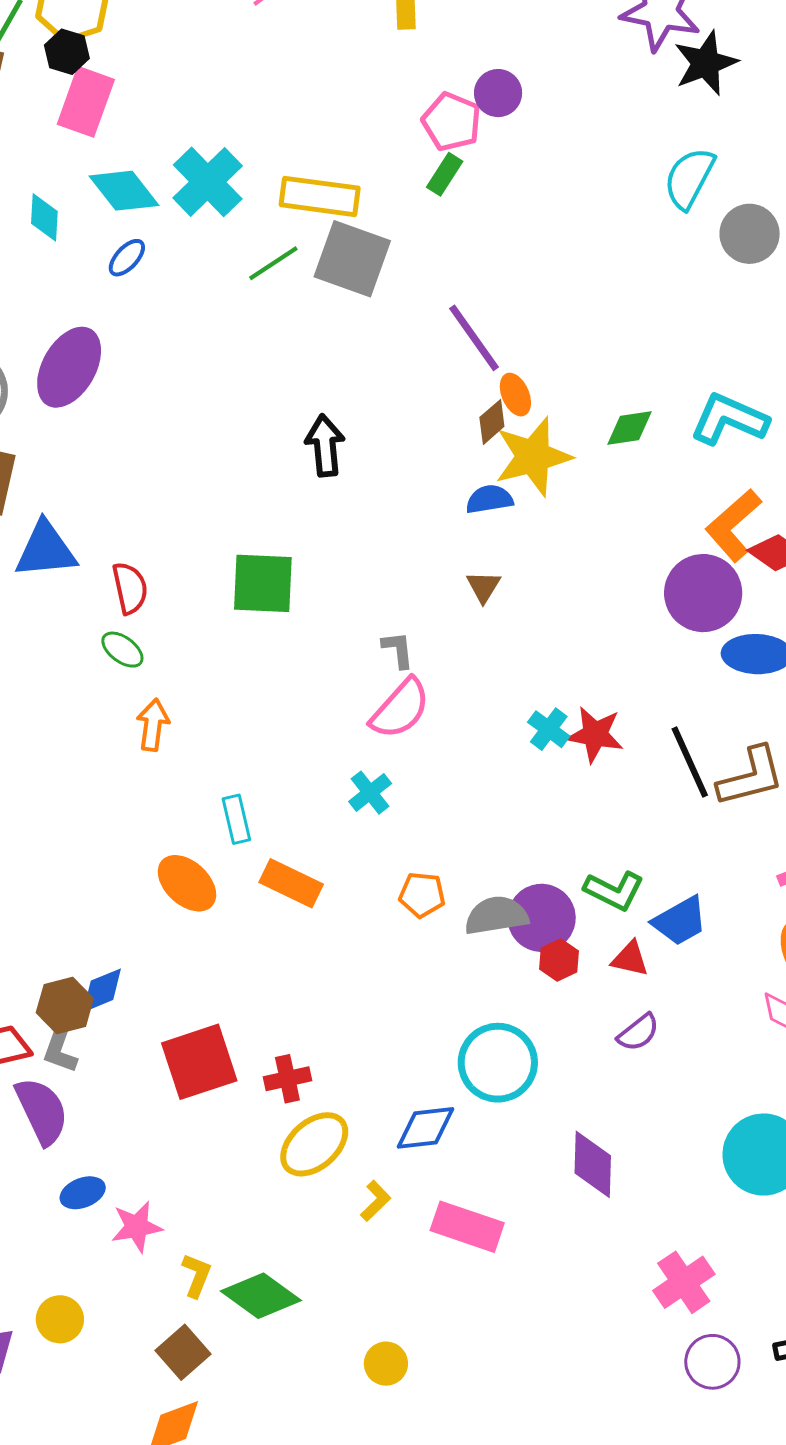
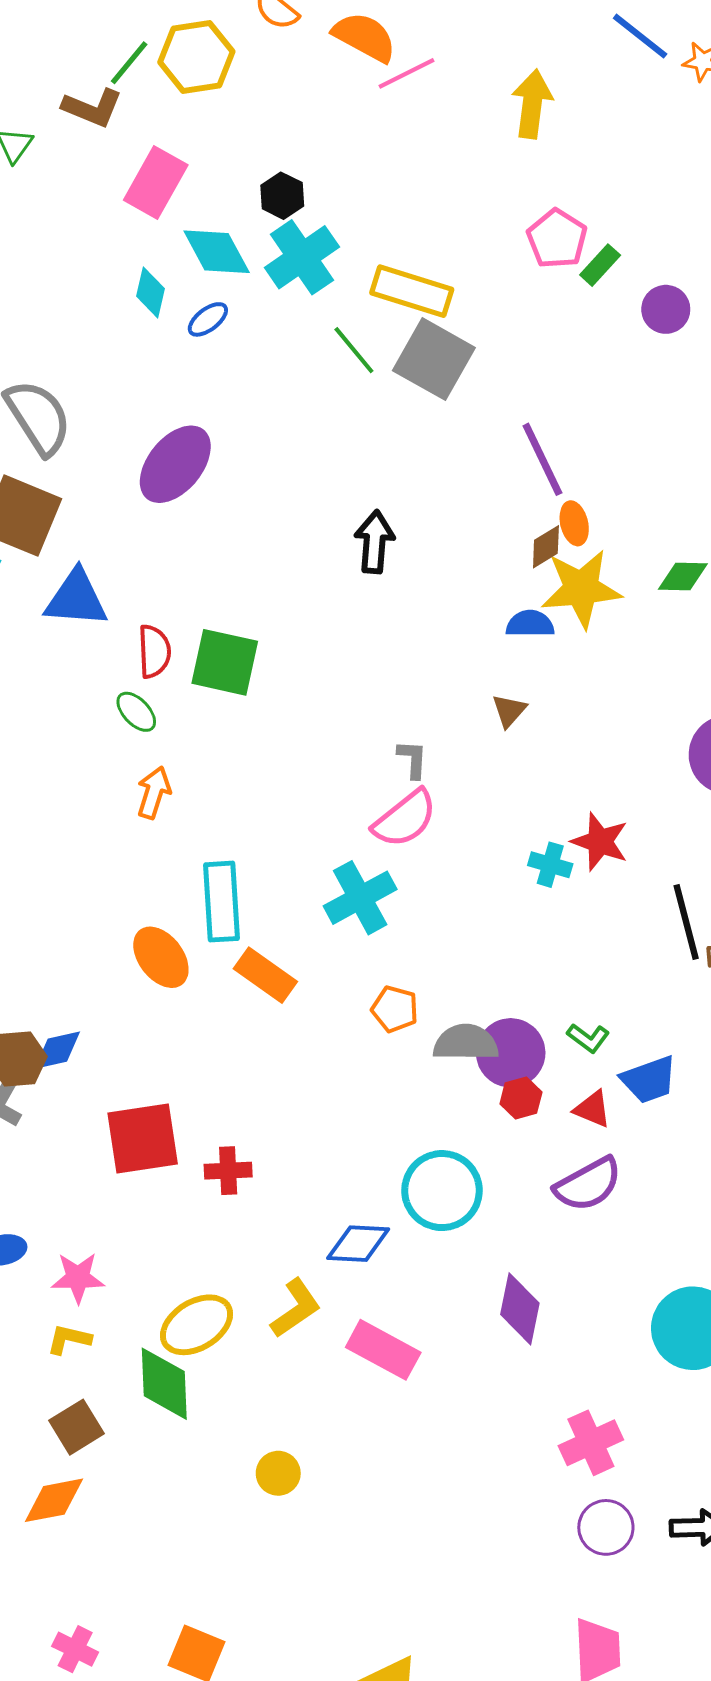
black hexagon: (67, 52) -> (282, 196), moved
purple circle: (498, 93) -> (666, 309), moved
pink rectangle: (86, 102) -> (156, 182), moved
green rectangle: (445, 174) -> (600, 265), moved
cyan diamond: (44, 217) -> (151, 292), moved
green line: (273, 263) -> (354, 350), turned 74
purple ellipse: (69, 367) -> (175, 464), moved
green square: (263, 583) -> (225, 662), moved
cyan cross: (549, 729) -> (550, 865), turned -30
red star: (595, 735) -> (600, 842), moved
cyan cross: (370, 793) -> (360, 898), size x1.6
cyan rectangle: (236, 819) -> (221, 902), size x1.6
green L-shape: (614, 891) -> (588, 1038), size x0.7
purple semicircle: (638, 1033) -> (588, 1184), size x1.5
yellow ellipse: (314, 1144) -> (197, 1325), moved
yellow L-shape: (376, 1201) -> (296, 1308), size x1.5
pink star: (137, 1227) -> (78, 1278), moved
yellow L-shape: (197, 1275) -> (69, 1339), moved, turned -108
green diamond: (261, 1296) -> (164, 1384), turned 42

